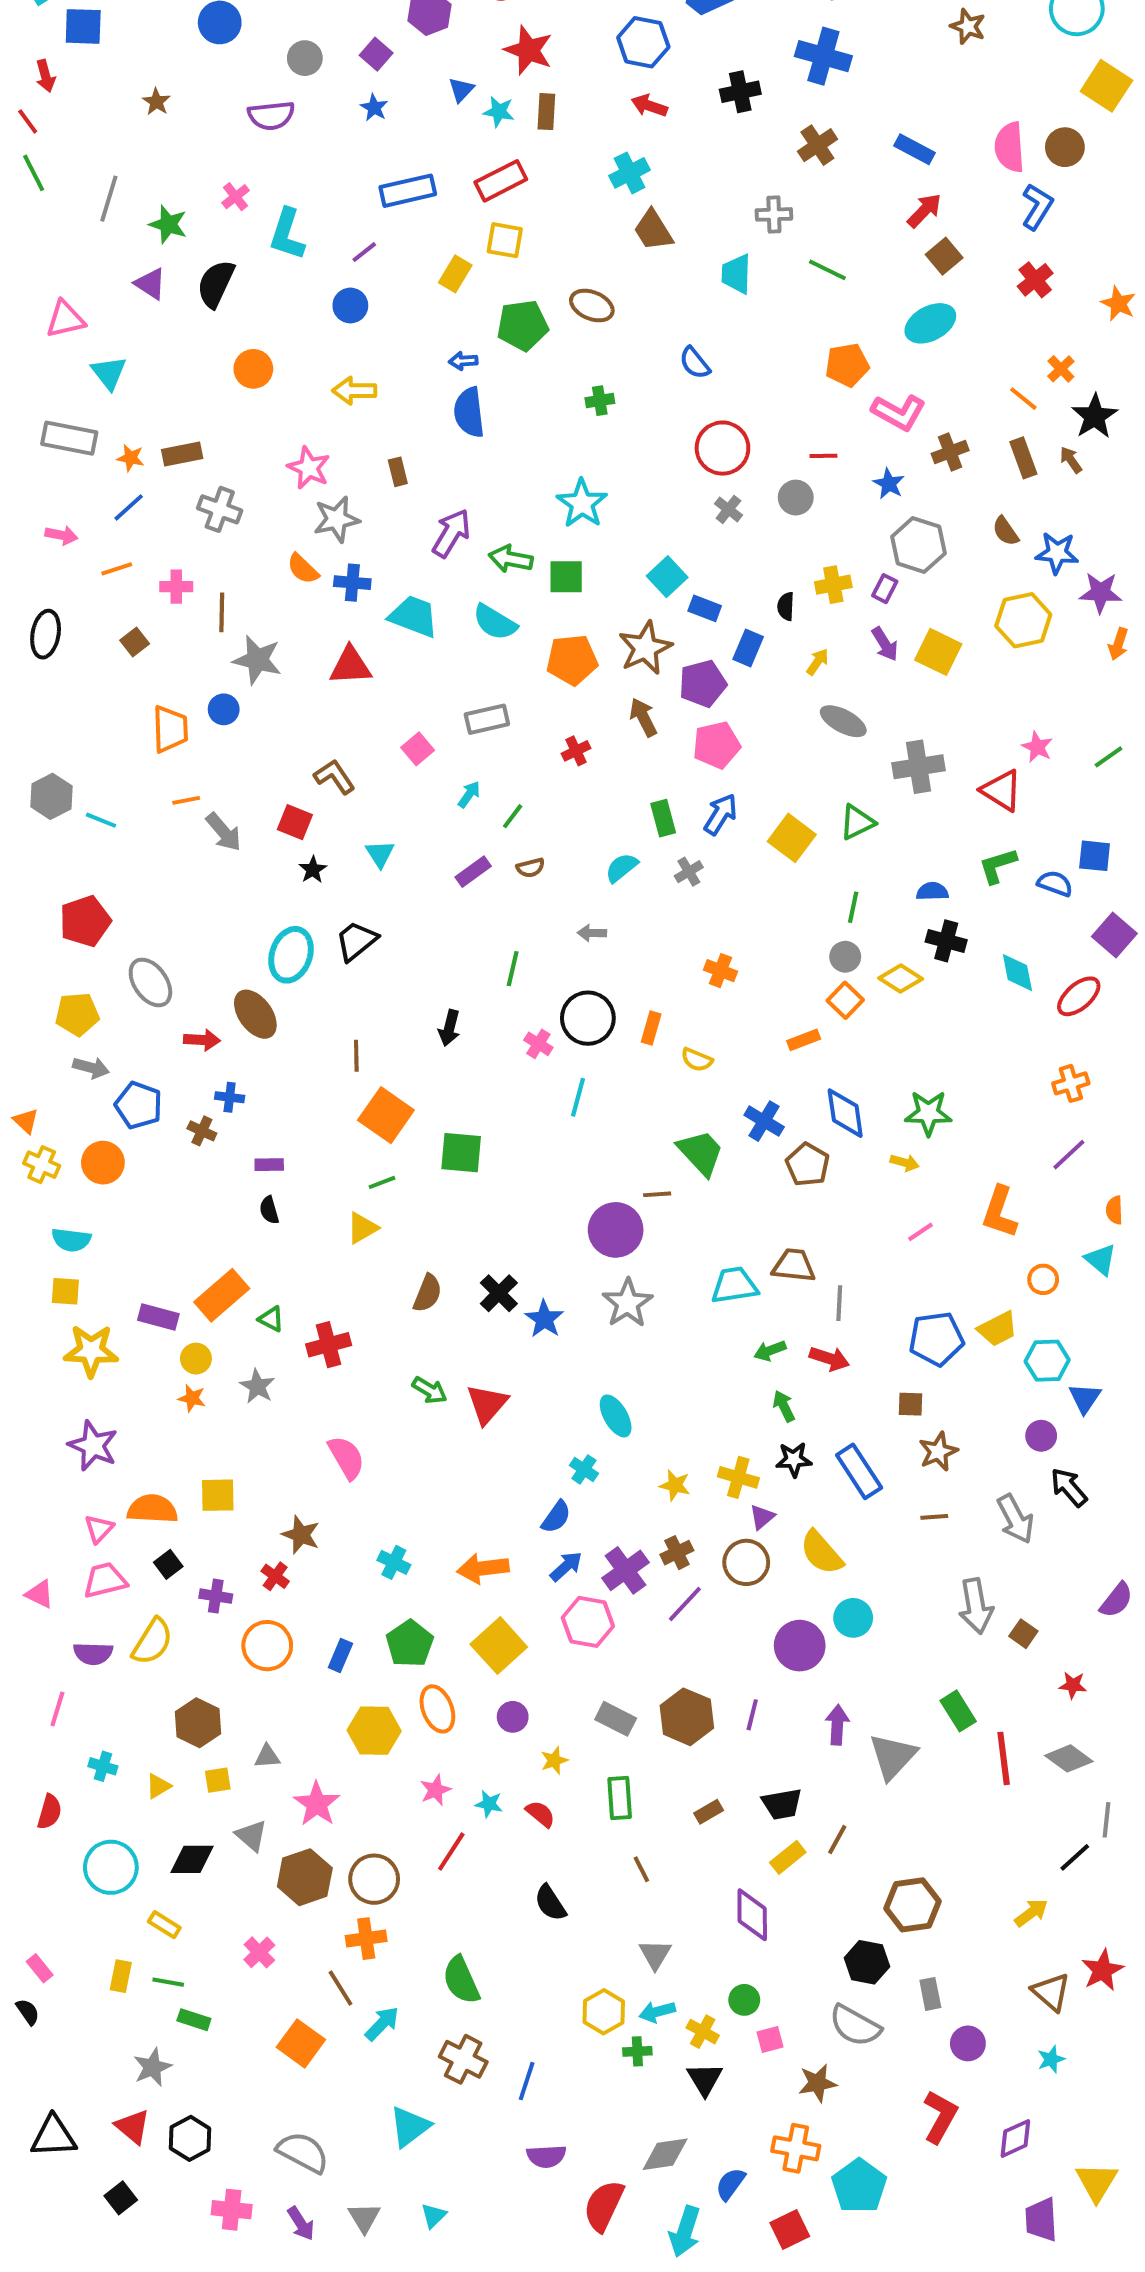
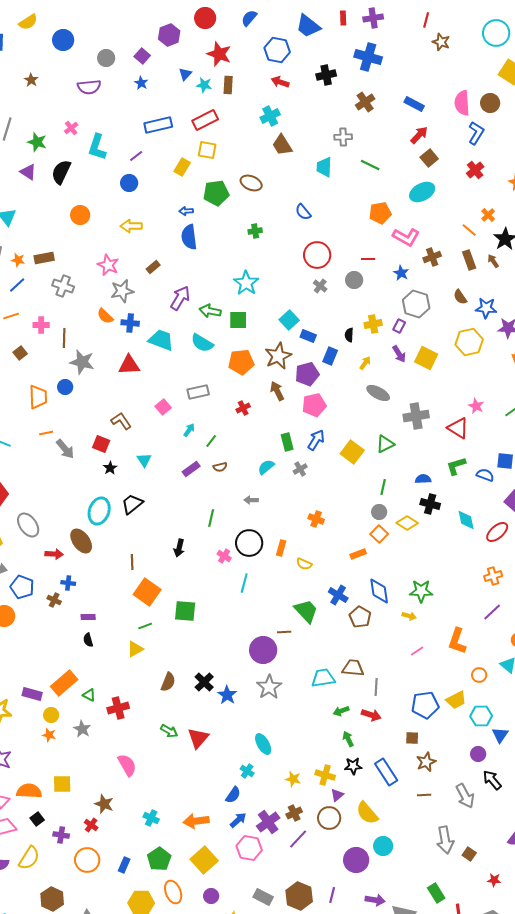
brown rectangle: (398, 472) -> (153, 267), turned 64
purple arrow: (837, 1725) -> (375, 900), turned 96

